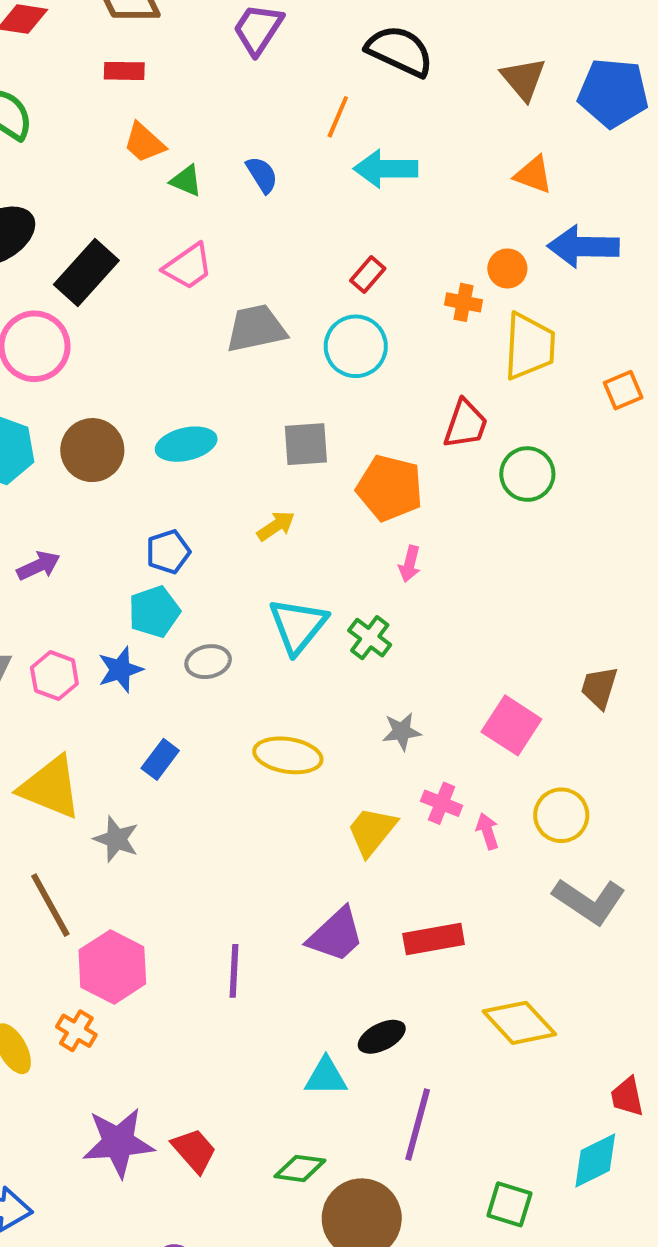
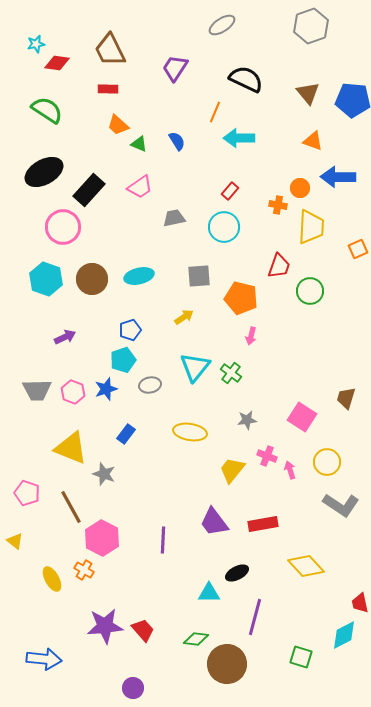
gray trapezoid: (256, 328) -> (174, 218), size x0.7
purple trapezoid: (336, 935) -> (214, 522), turned 96

